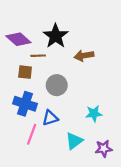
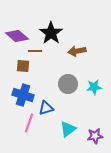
gray circle: (57, 85) -> (68, 84), moved
cyan star: (94, 114) -> (94, 87), moved

